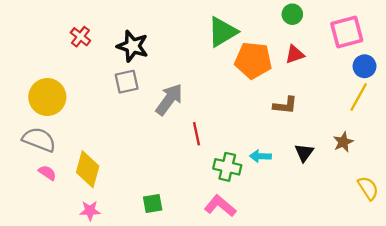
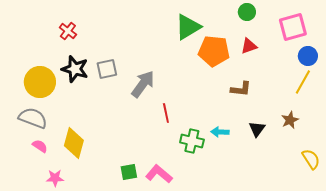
black star: (133, 46) -> (75, 69), moved
pink L-shape: (220, 206) -> (159, 174), moved
pink star: (90, 211) -> (55, 178), moved

